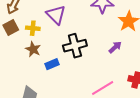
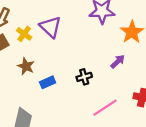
yellow cross: (33, 28) -> (24, 34), moved, turned 32
black cross: (75, 46) -> (84, 77), moved, size x0.6

